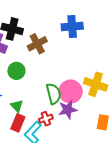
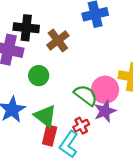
green semicircle: (54, 94) -> (86, 95), turned -30
green triangle: (17, 106) -> (45, 116), size x1.5

